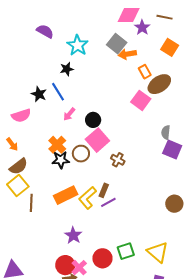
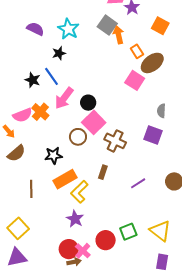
purple semicircle: (45, 31) -> (35, 29), moved
orange arrow: (127, 54) -> (119, 35), turned 90
pink arrow: (69, 114) -> (64, 98), size x1.6
pink semicircle: (21, 116) -> (22, 115), moved
orange cross: (57, 145) -> (40, 112), moved
purple square: (172, 150) -> (153, 135), moved
black star: (61, 160) -> (53, 155), moved
brown cross: (118, 160) -> (115, 141), size x1.5
yellow square: (18, 185) -> (18, 228), moved
yellow L-shape: (87, 198) -> (79, 192), moved
purple line: (108, 202) -> (138, 183), moved

